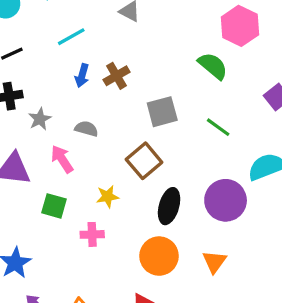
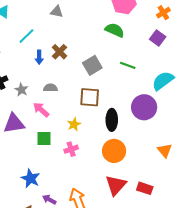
brown square: (144, 161) -> (90, 97), turned -30
orange triangle: (214, 262) -> (165, 150), moved

